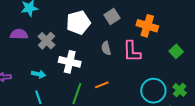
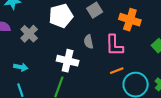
white cross: (70, 62) -> (68, 61), moved
orange line: (102, 85) -> (117, 71), moved

